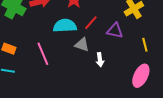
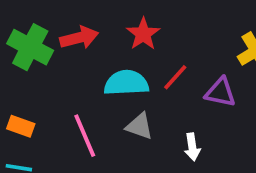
gray triangle: (82, 45) -> (139, 126), moved

